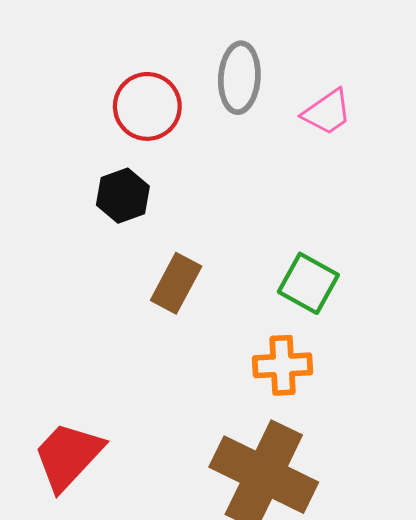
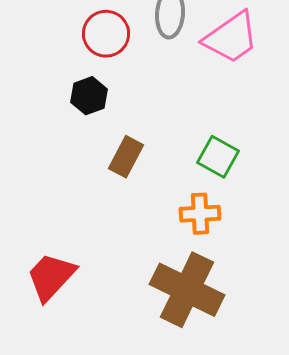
pink trapezoid: (327, 112) -> (231, 38), size x1.6

